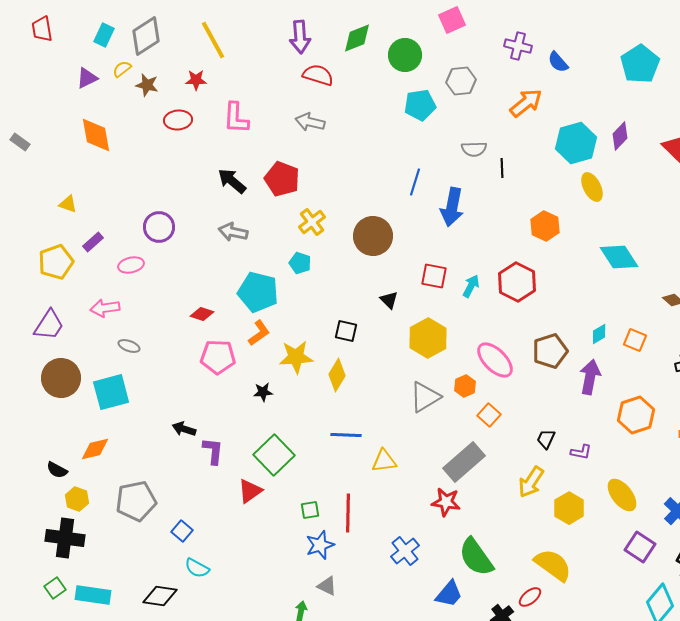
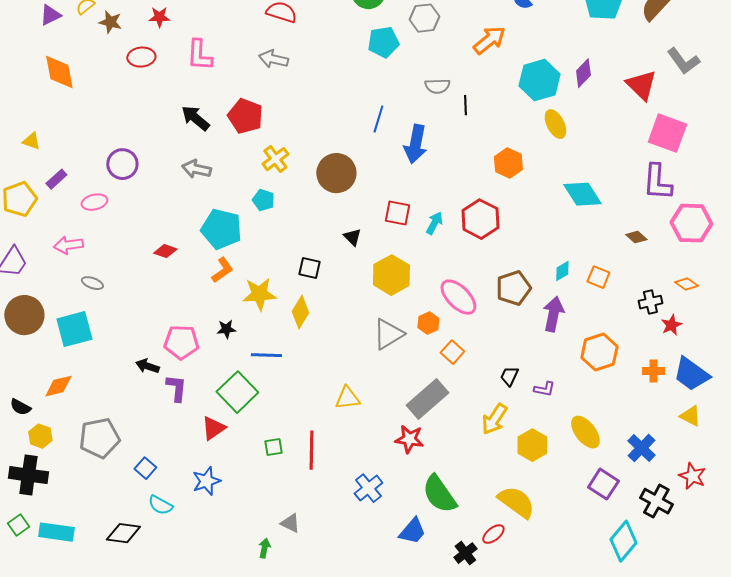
pink pentagon: (218, 357) -> (181, 342), moved
blue line: (346, 435) -> (266, 355), moved
blue star: (320, 545) -> (206, 481), moved

